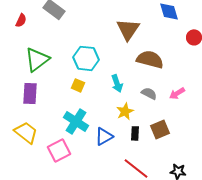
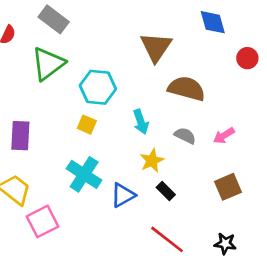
green triangle: (37, 59) -> (48, 64), moved
brown square: (160, 129) -> (228, 187), moved
black rectangle: (135, 133) -> (166, 191), turned -48
pink square: (59, 150) -> (43, 221), moved

